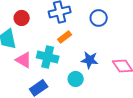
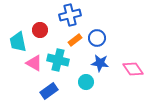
red circle: (22, 18) -> (40, 30), moved
blue circle: (99, 18) -> (97, 38), moved

